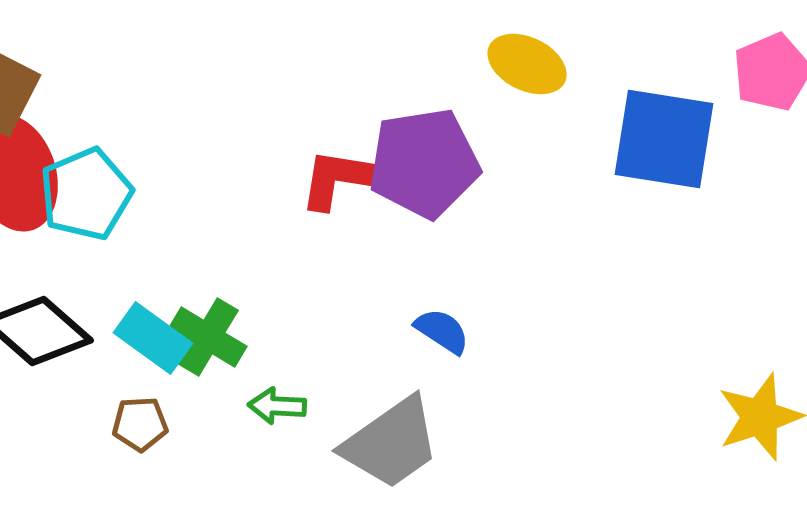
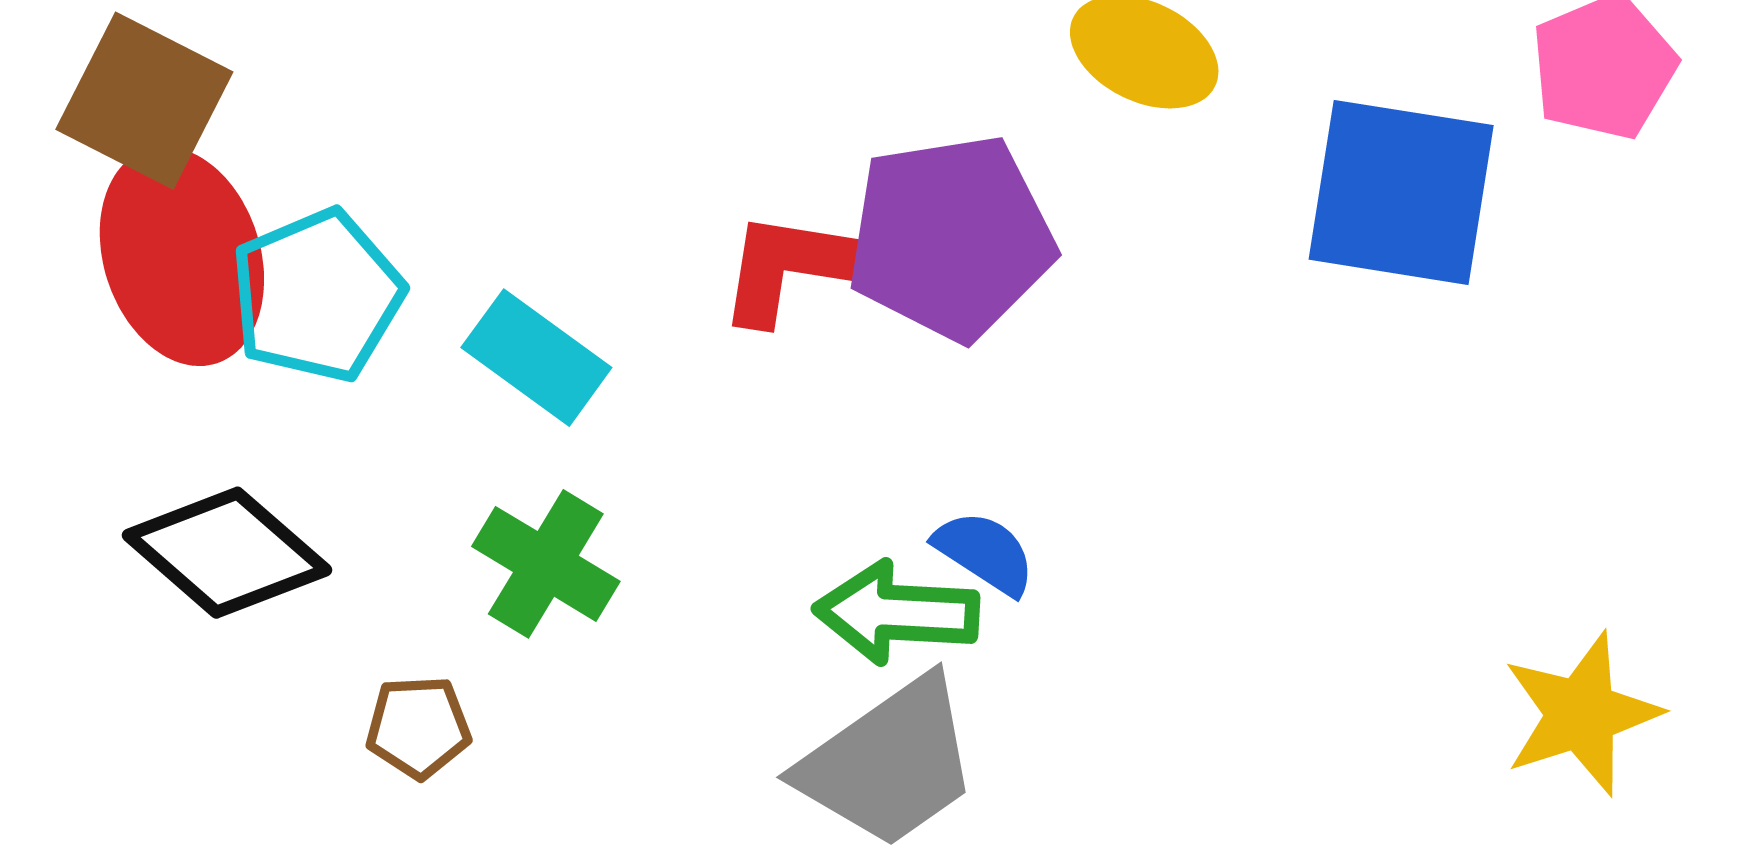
cyan rectangle: (153, 338) -> (536, 358), moved
green arrow: (277, 406) -> (897, 613), moved, size x1.5

